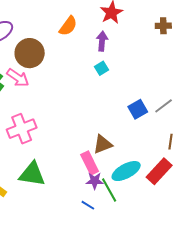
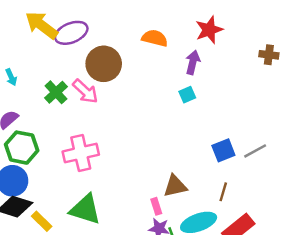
orange semicircle: (68, 26) -> (155, 38), turned -120
brown line: (171, 142) -> (223, 192), moved
pink rectangle: (90, 163) -> (156, 206), size x0.6

